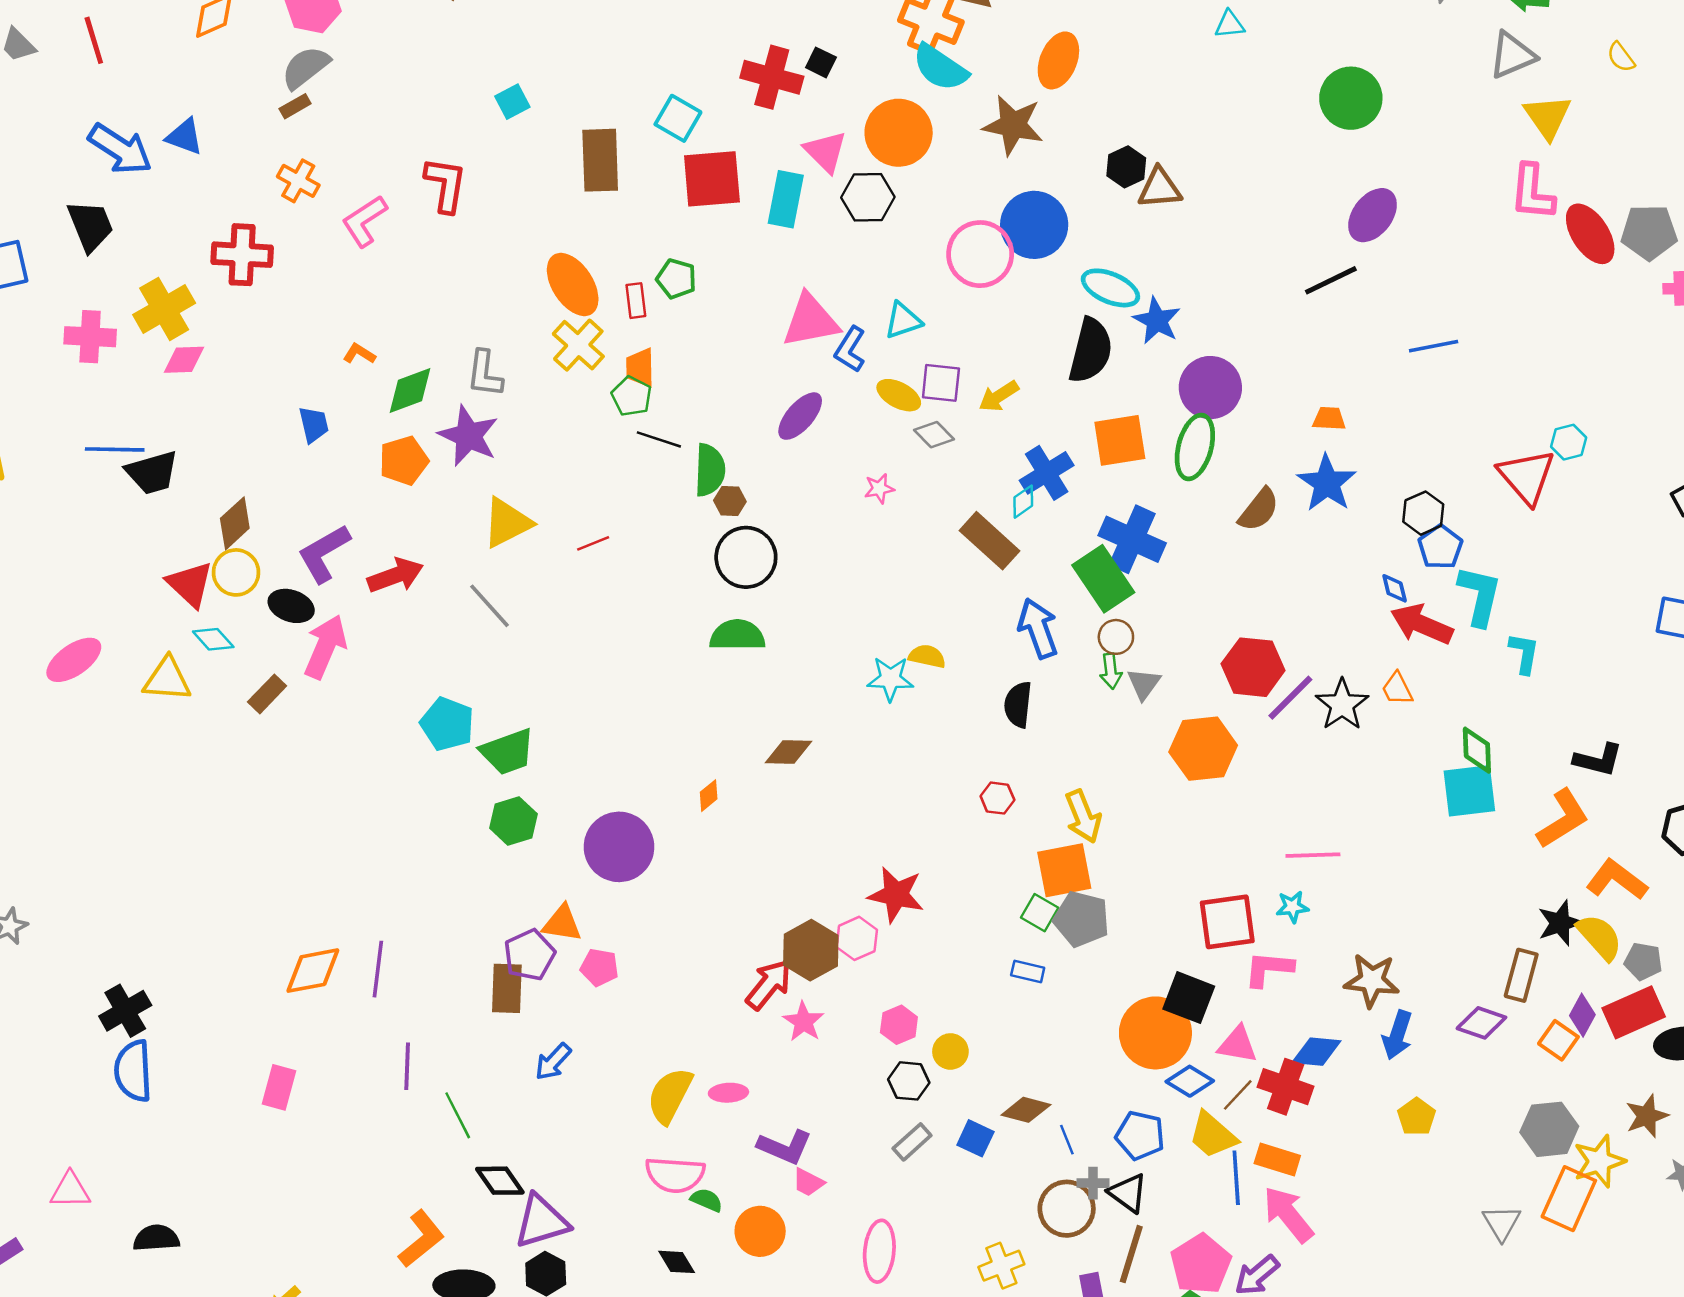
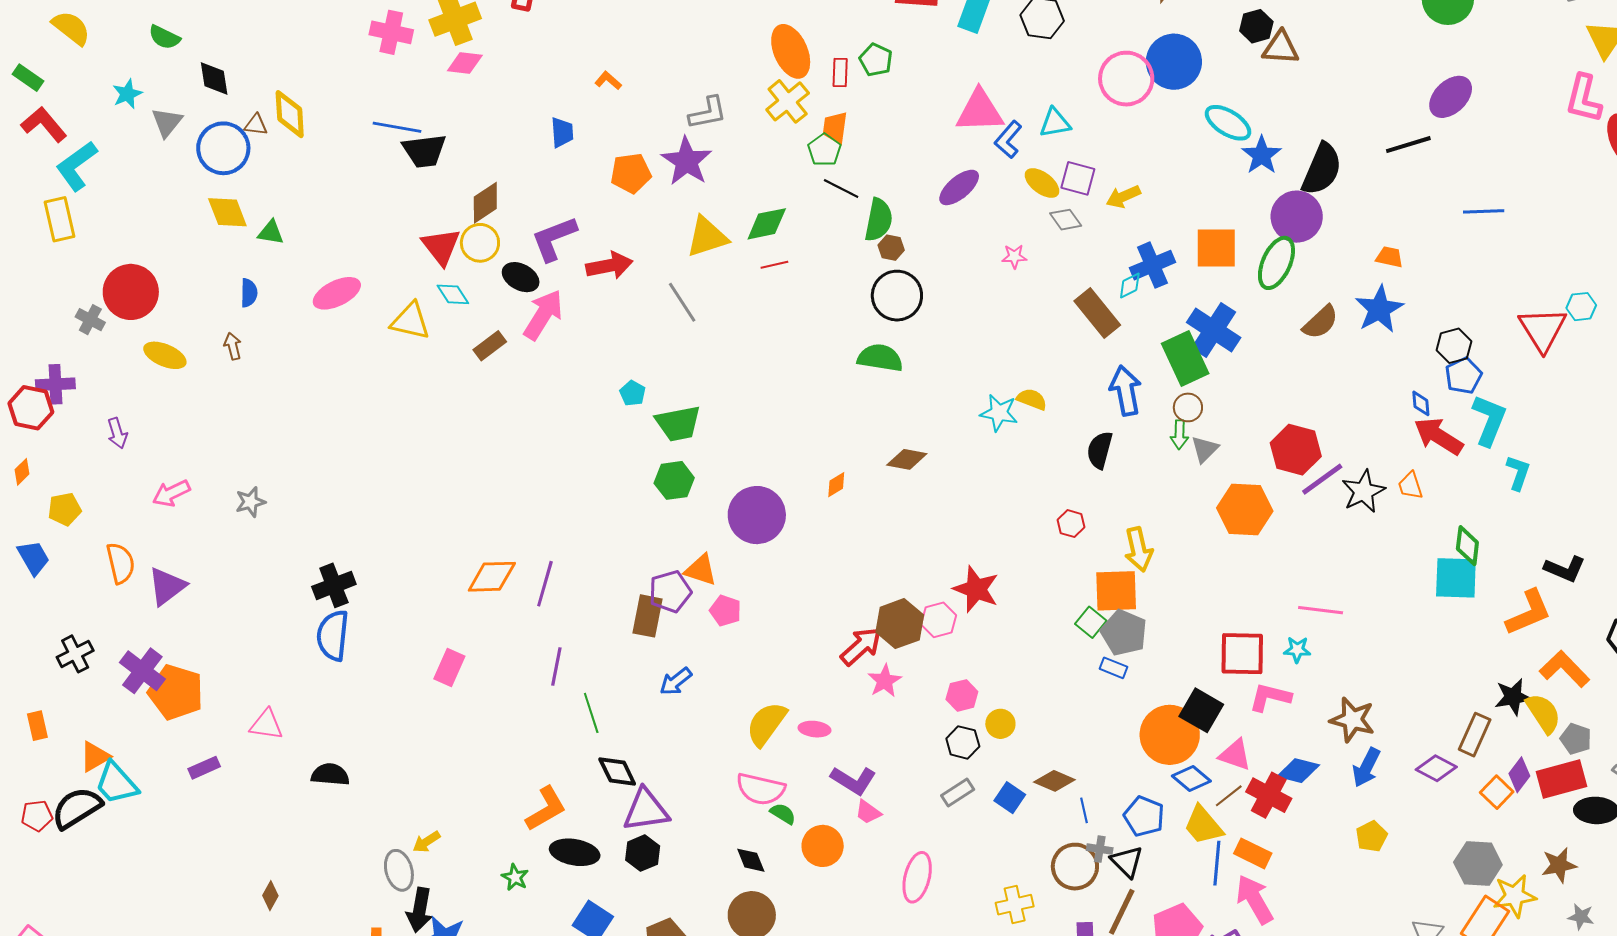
black semicircle: (1091, 351) -> (1322, 169), moved
gray L-shape: (485, 374) -> (708, 113), turned -117
green diamond: (410, 391) -> (767, 224), moved
cyan pentagon: (447, 724) -> (633, 393), size x0.6
blue rectangle: (1028, 971) -> (1113, 668), moved

